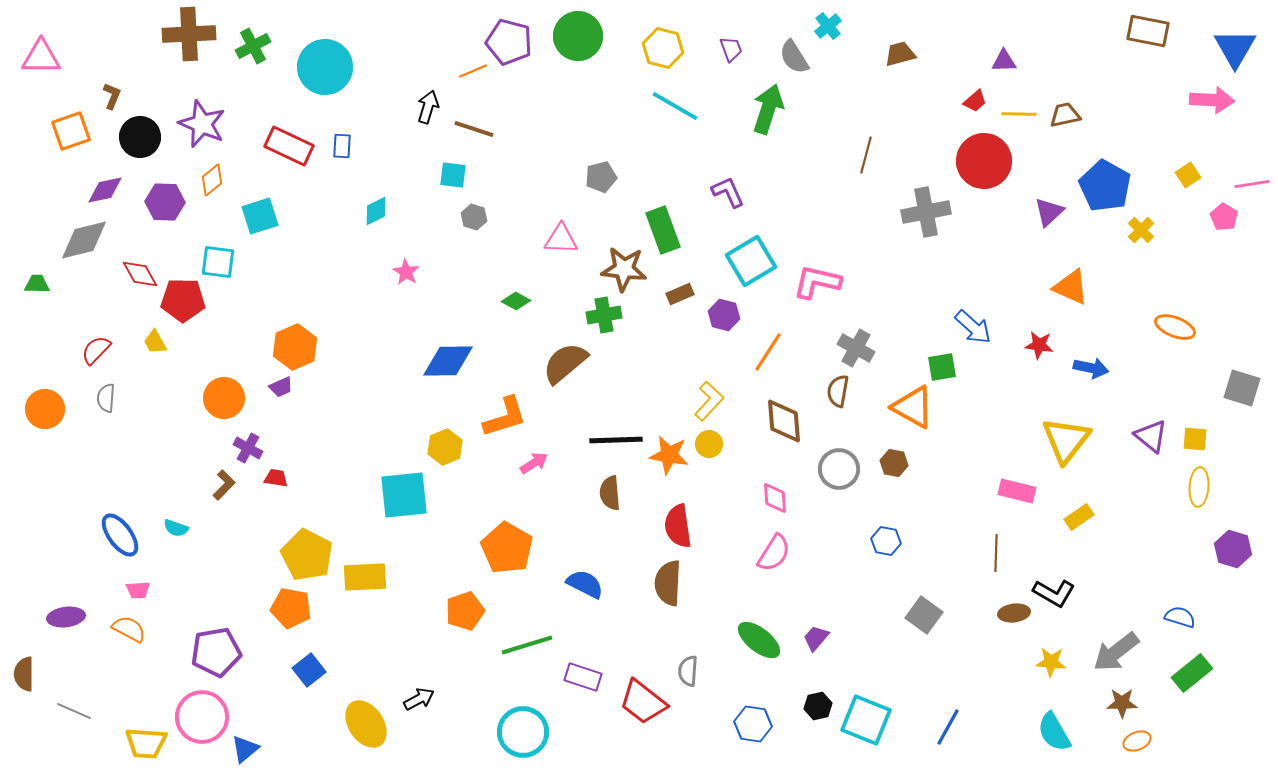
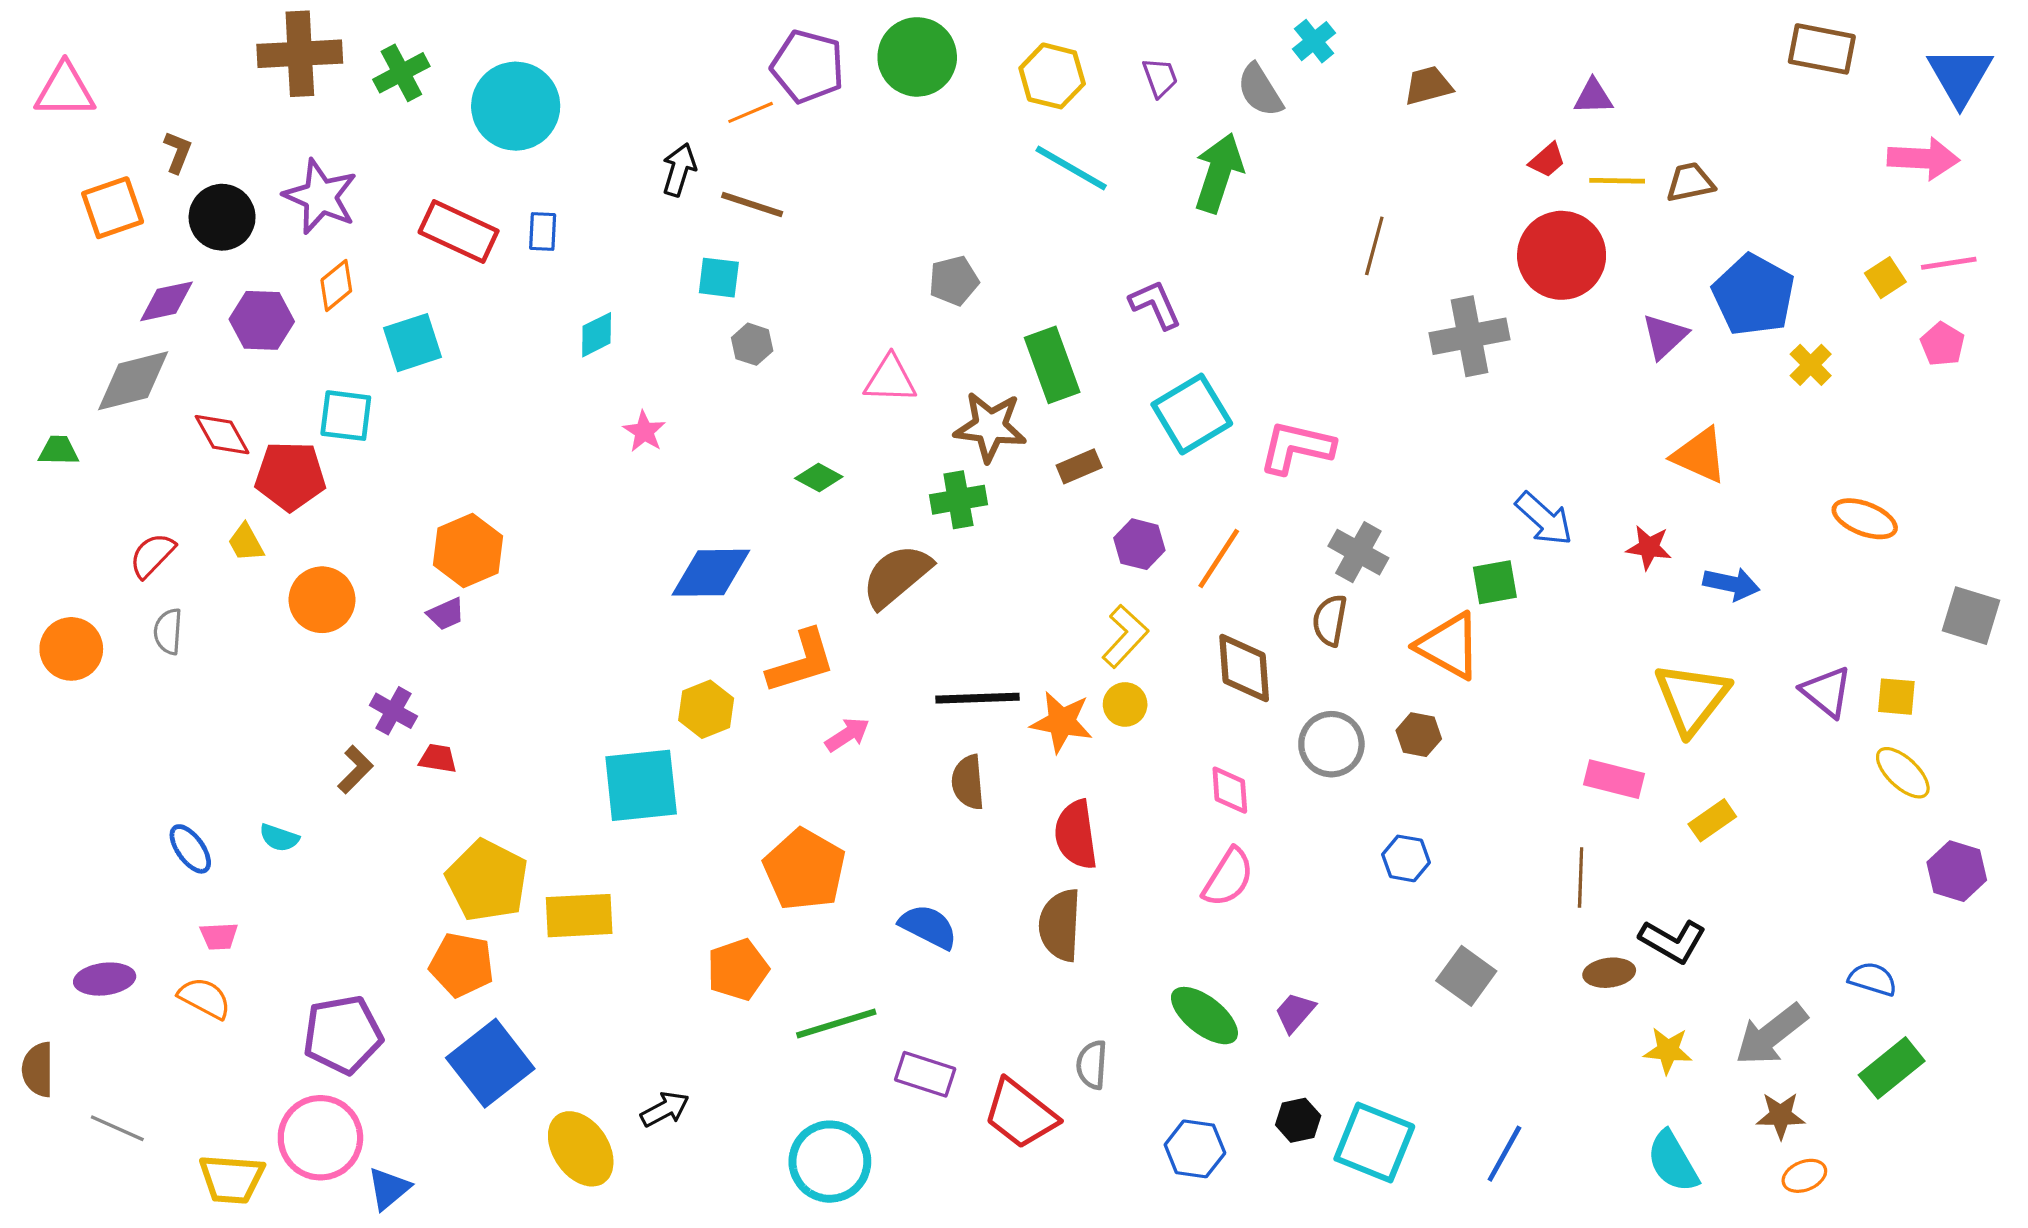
pink line: (1252, 184) -> (1949, 263), moved
purple hexagon: (724, 315) -> (1139, 544), moved
orange circle: (224, 398) -> (322, 600), moved
yellow ellipse: (1199, 487) -> (1903, 773), turned -51
blue ellipse: (120, 535) -> (190, 849), size x0.7
blue square: (309, 670) -> (490, 1063), size x1.6

